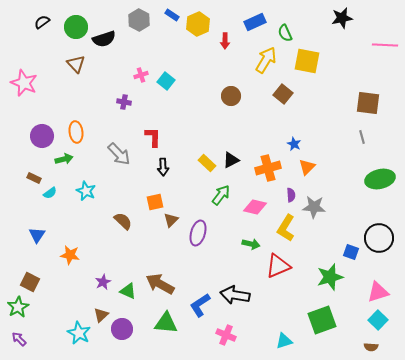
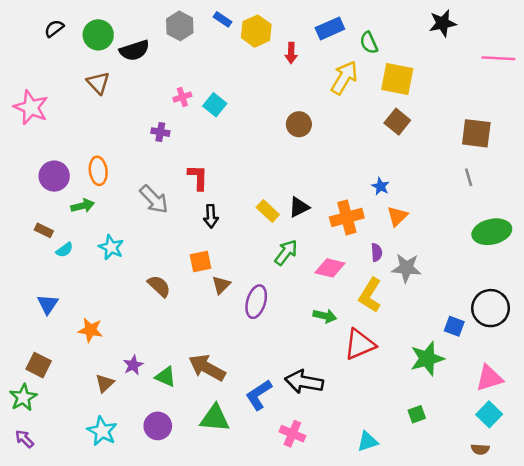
brown square: (283, 94) -> (397, 122), moved
brown triangle: (101, 315) -> (105, 383), moved
green square: (322, 320) -> (417, 414), size x0.5

